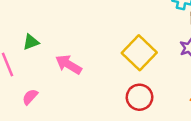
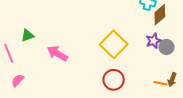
pink semicircle: (30, 97) -> (18, 80), moved

